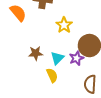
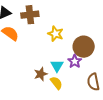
brown star: (36, 53) -> (41, 74), moved

